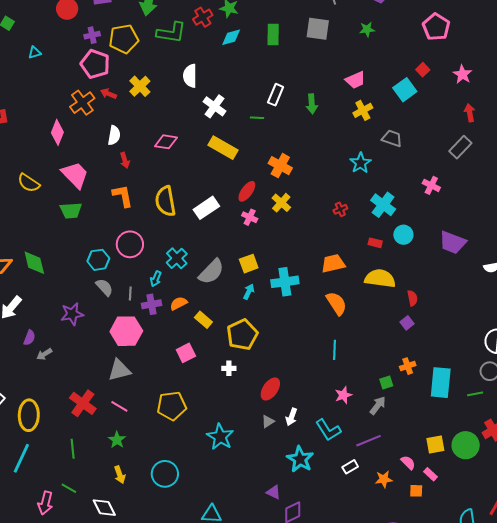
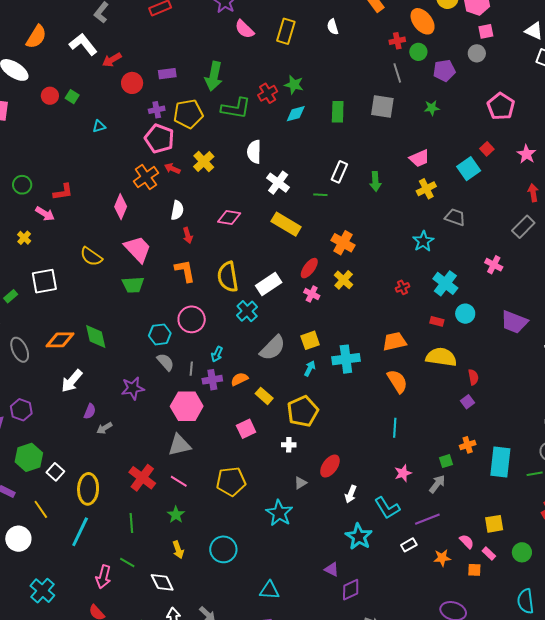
cyan cross: (177, 258) -> (247, 311), moved
gray triangle: (268, 421) -> (300, 483), moved
green circle: (466, 445) -> (522, 552), moved, size x0.7

